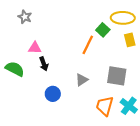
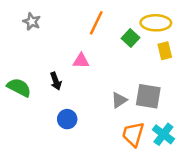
orange line: (88, 45) -> (96, 23), moved
pink triangle: (35, 48) -> (81, 61), moved
gray triangle: (82, 80) -> (119, 100), moved

